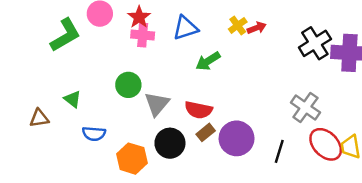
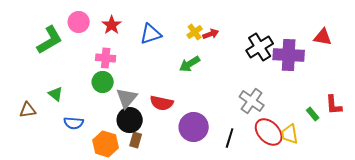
pink cross: (143, 35) -> (106, 58), moved
green arrow: (208, 61) -> (190, 64), moved
brown rectangle: (206, 132) -> (136, 140), moved, turned -35
black circle: (170, 143) -> (130, 120), moved

